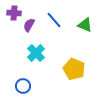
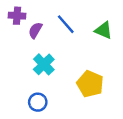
blue circle: (23, 86) -> (38, 102), moved

